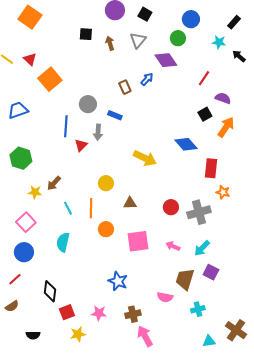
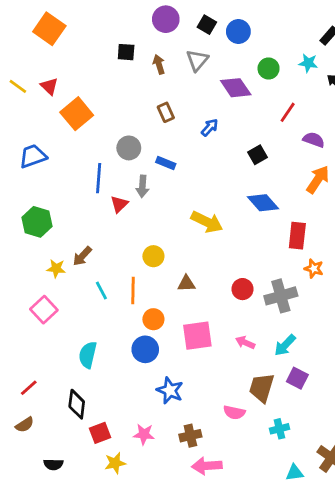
blue circle: (191, 19) -> (238, 32), moved
green circle: (178, 38) -> (269, 68), moved
blue arrow: (147, 79) -> (210, 127), moved
brown rectangle: (125, 87) -> (166, 112), moved
black square: (205, 114) -> (258, 155), moved
cyan semicircle: (63, 242) -> (88, 355), moved
blue circle: (24, 252) -> (145, 349), moved
pink arrow: (145, 336) -> (207, 466), turned -65

